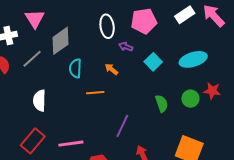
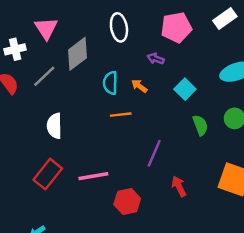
white ellipse: (107, 26) -> (119, 27), moved
cyan square: (153, 62) -> (185, 89), moved
cyan semicircle: (75, 68) -> (110, 83), moved

